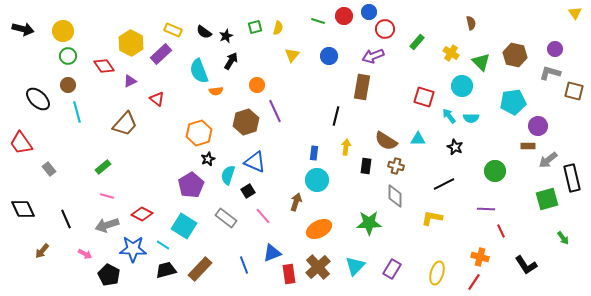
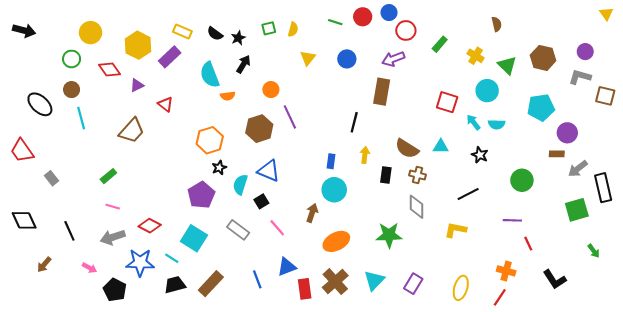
yellow circle: (63, 31) -> (91, 33), moved

